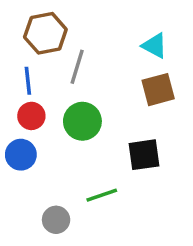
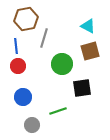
green circle: (82, 121) -> (62, 64), moved
blue circle: (21, 155) -> (23, 97), moved

